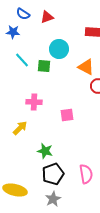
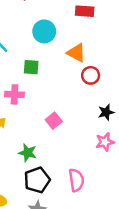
green square: (44, 66) -> (31, 67), moved
pink square: (67, 115) -> (54, 121), moved, turned -32

